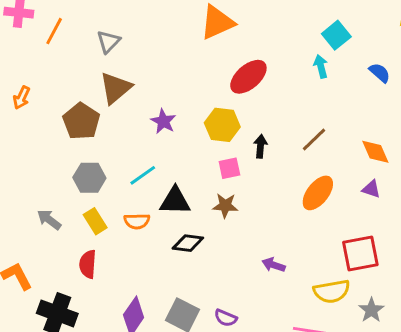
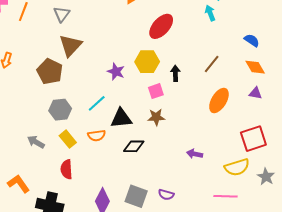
blue semicircle: (380, 73) -> (252, 40), moved
purple star: (163, 121) -> (116, 72), moved

